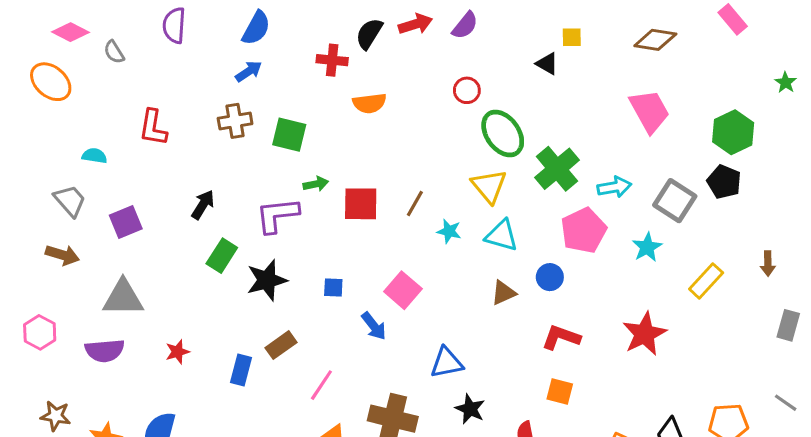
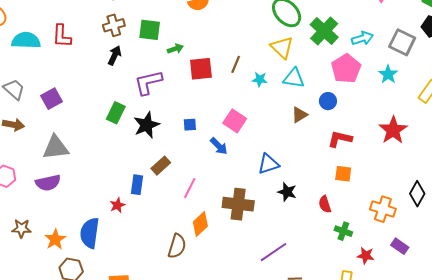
cyan semicircle: (94, 156) -> (26, 40), moved, size x1.8
green arrow: (316, 184) -> (175, 49), moved
black arrow: (203, 205) -> (115, 55), moved
red star: (177, 352) -> (117, 205), moved

